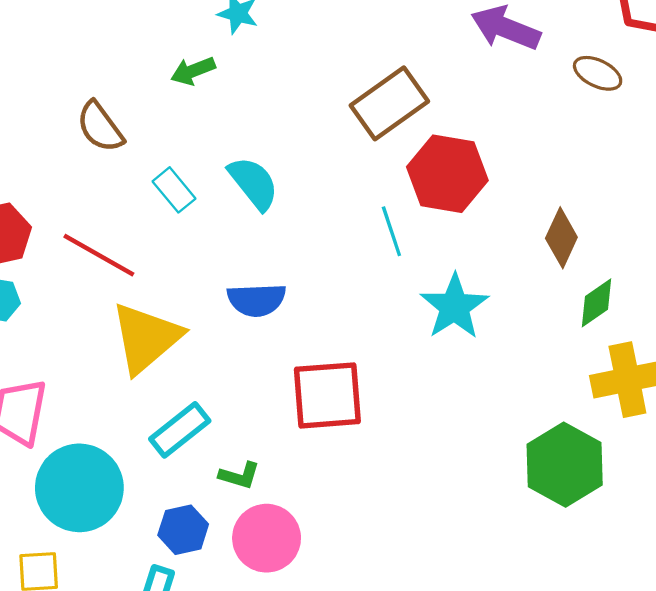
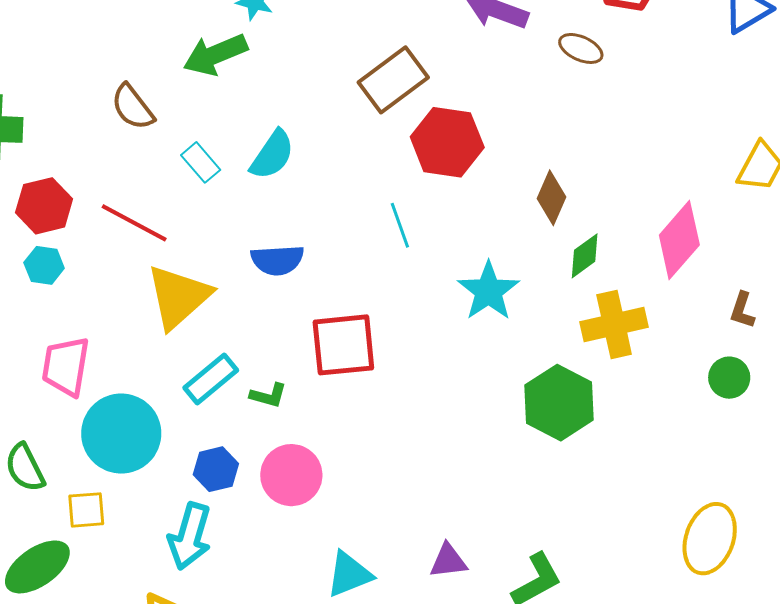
green arrow: (193, 71) -> (215, 54), size x1.6
cyan semicircle: (253, 183) -> (272, 155), turned 74
cyan line: (391, 231) -> (400, 225), moved
cyan star: (454, 307) -> (488, 291), moved
green L-shape: (239, 475) -> (268, 395), moved

